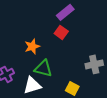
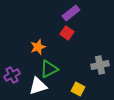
green triangle: (43, 68) -> (49, 69), turned -42

